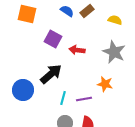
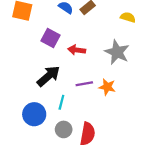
yellow semicircle: (115, 20) -> (128, 17), moved
blue circle: (23, 90) -> (34, 114), moved
purple line: (84, 99) -> (84, 84), moved

